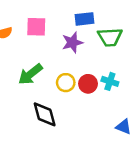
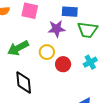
cyan cross: (110, 81) -> (90, 62), moved, turned 32
yellow circle: (66, 83) -> (47, 52), moved

